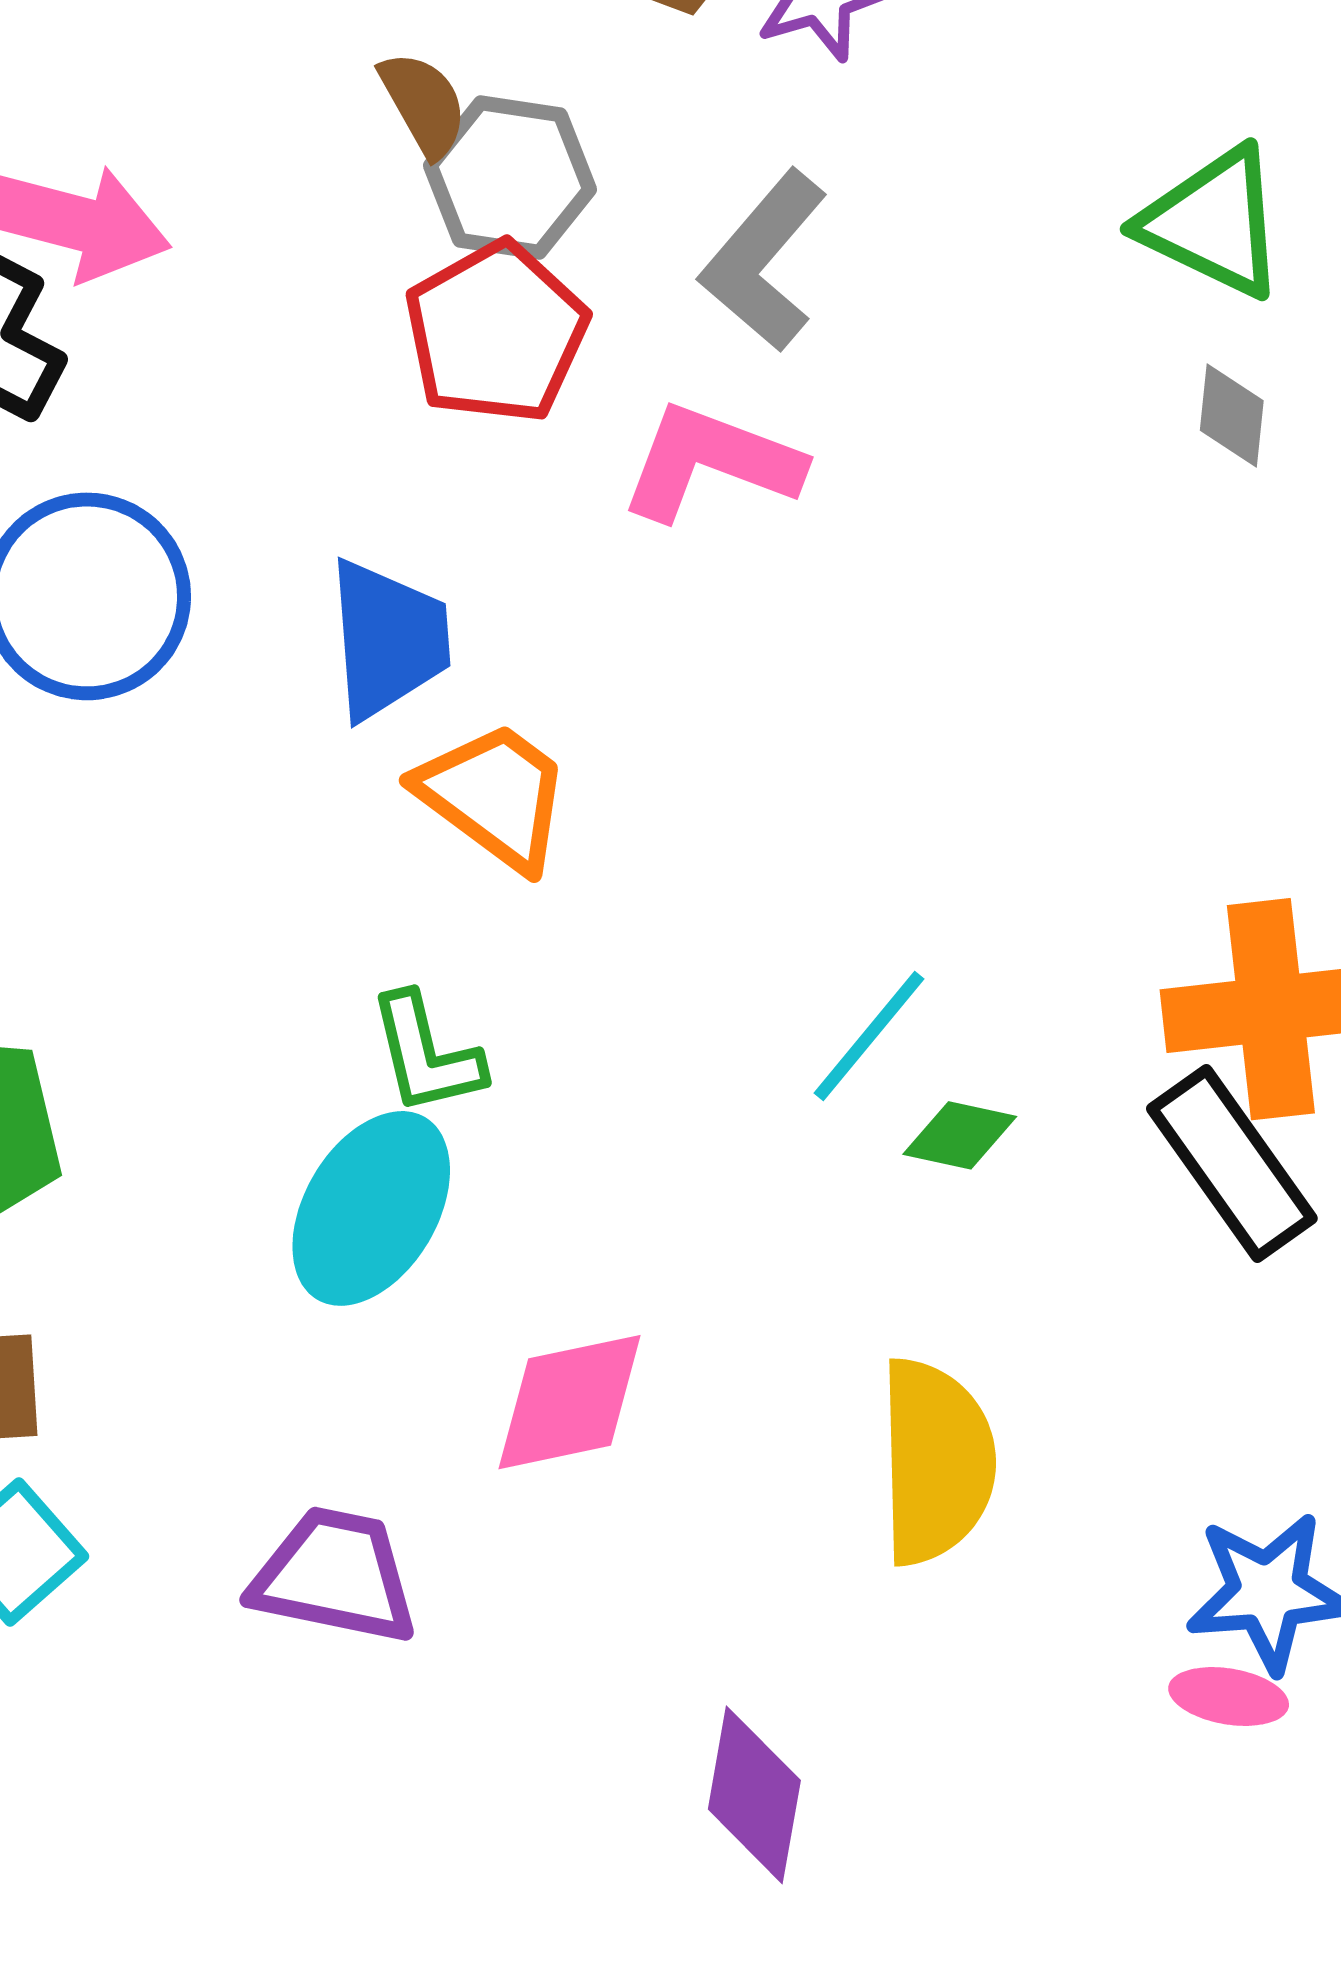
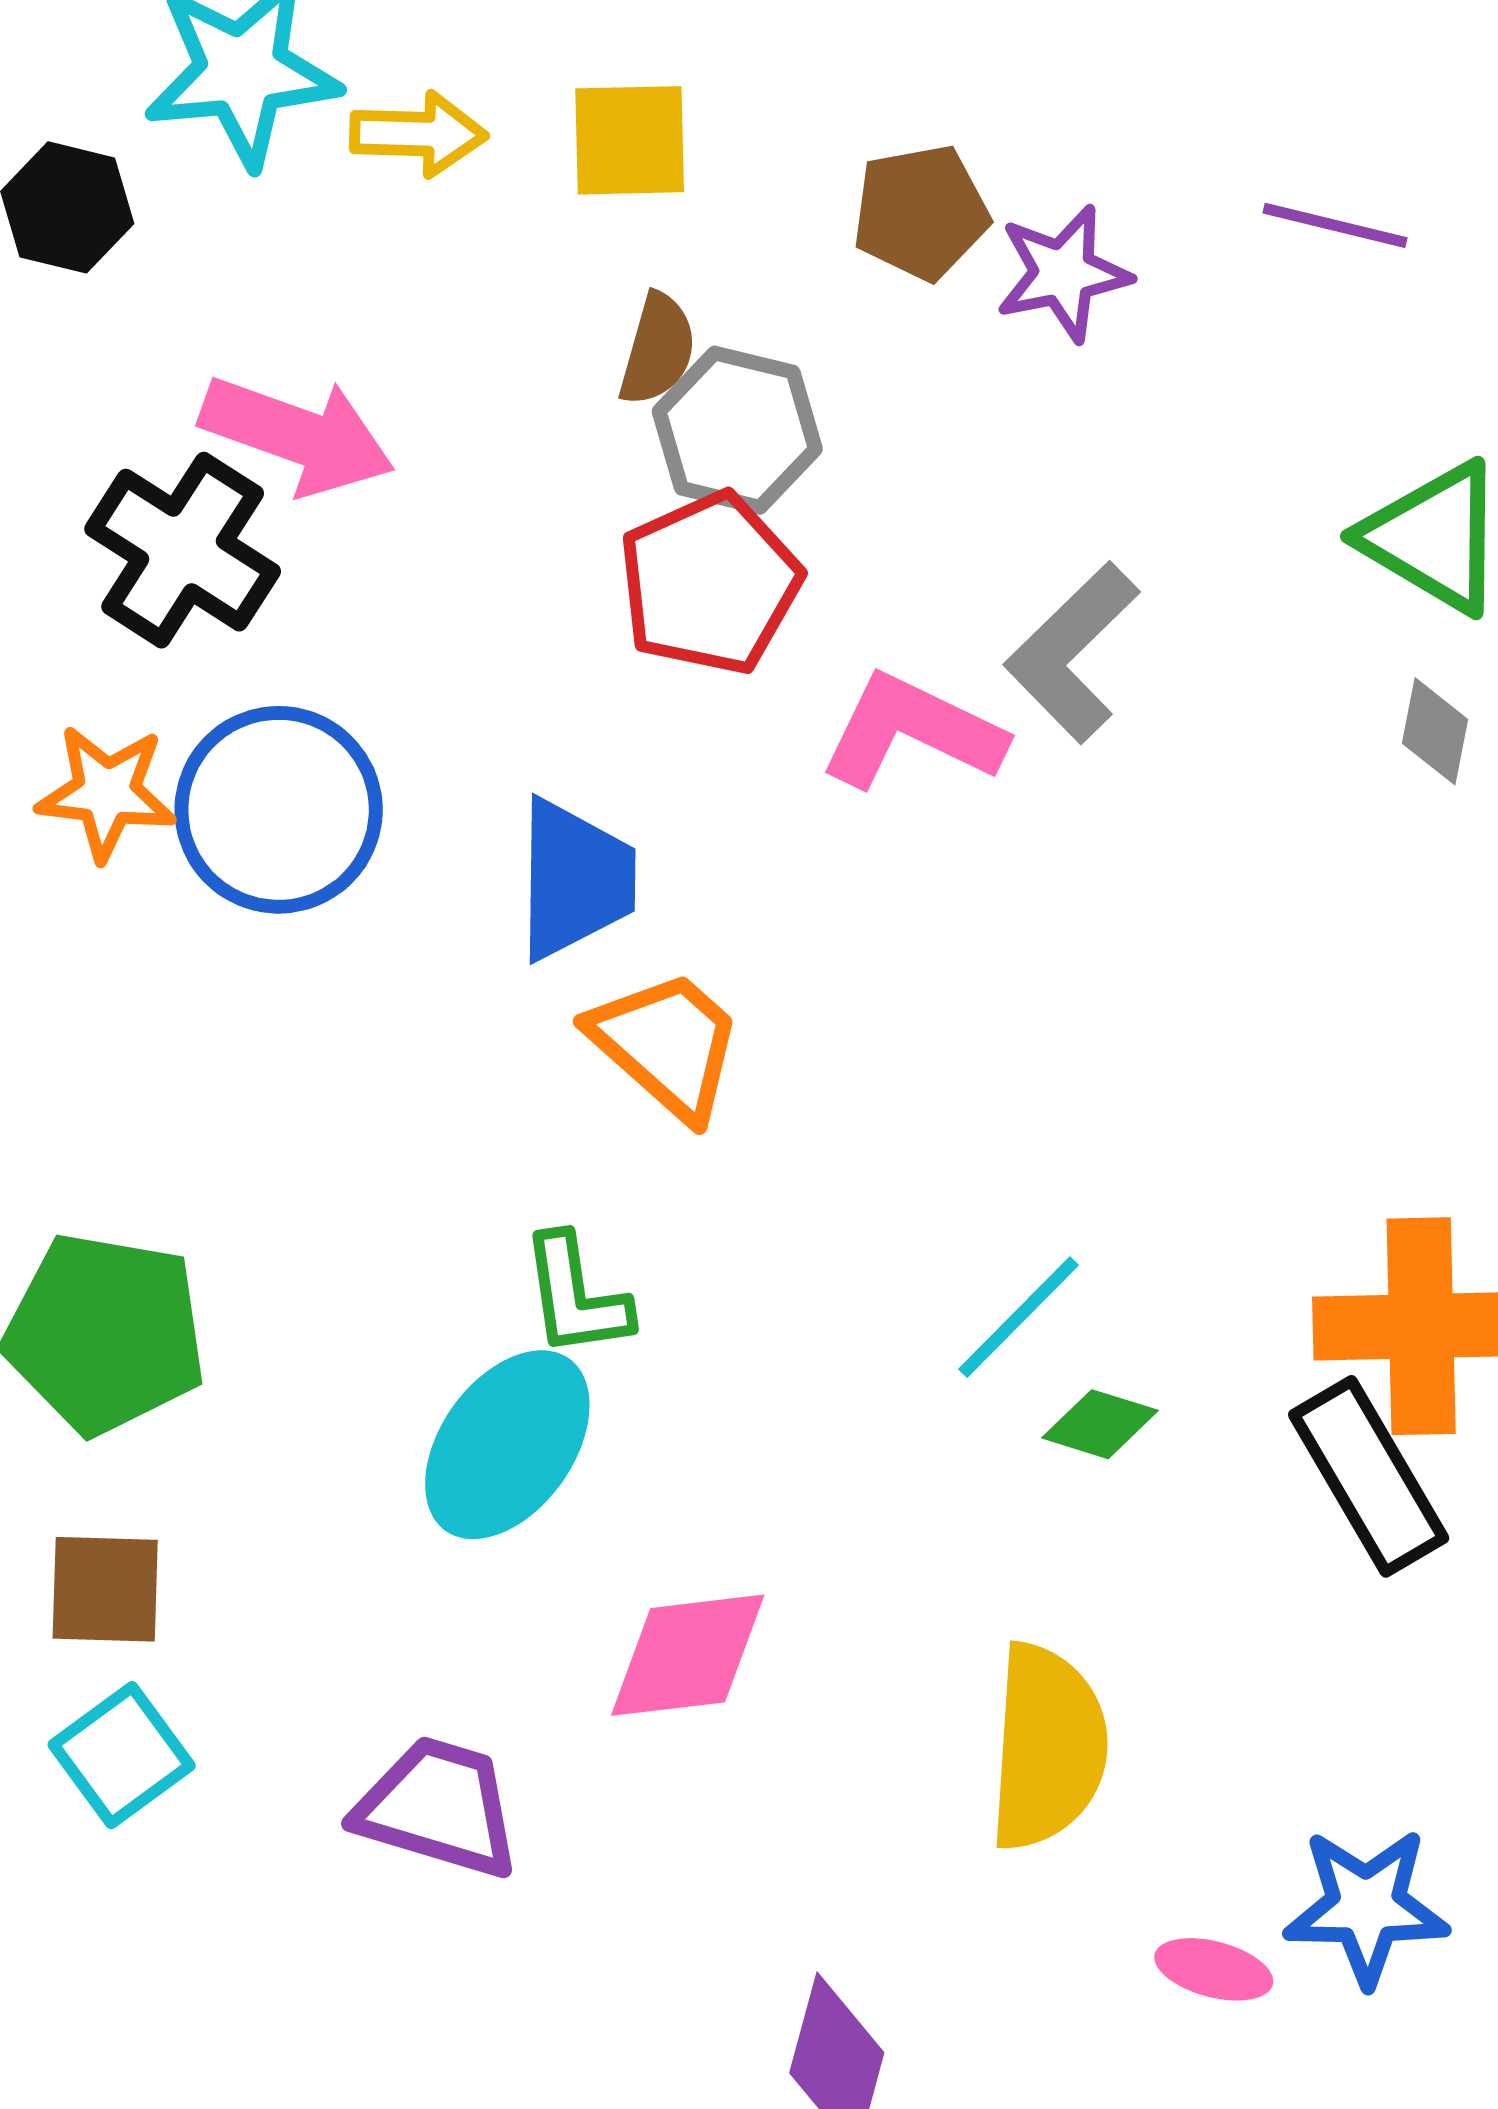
brown semicircle: (423, 104) -> (658, 349), turned 40
gray L-shape: (764, 261) -> (1072, 652), moved
pink ellipse: (1229, 1696) -> (1214, 1969), moved

